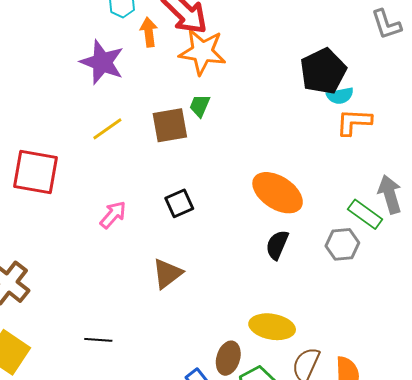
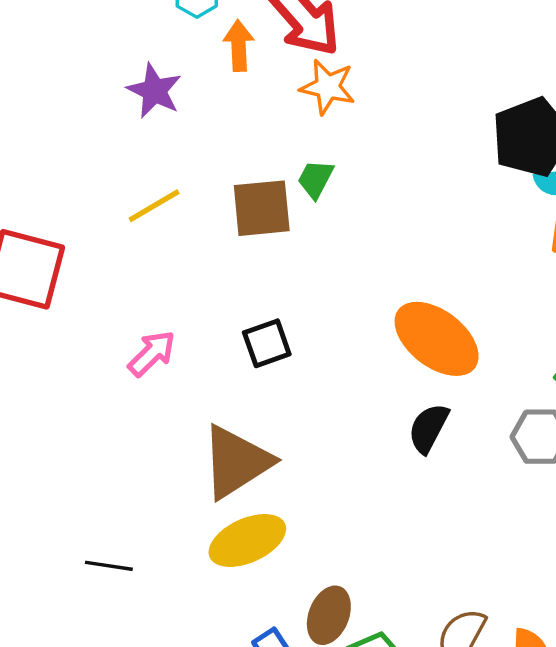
orange star: (202, 52) -> (328, 87), size x0.7
purple star: (102, 62) -> (154, 91), size x0.7
brown triangle: (167, 274) -> (236, 462), size x1.4
yellow ellipse: (272, 327) -> (247, 540), moved, turned -39

